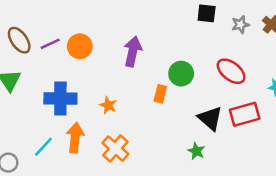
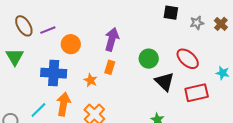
orange circle: (80, 46) -> (71, 44), moved
orange rectangle: (160, 94) -> (110, 67), moved
black triangle: (210, 118) -> (165, 82), moved

